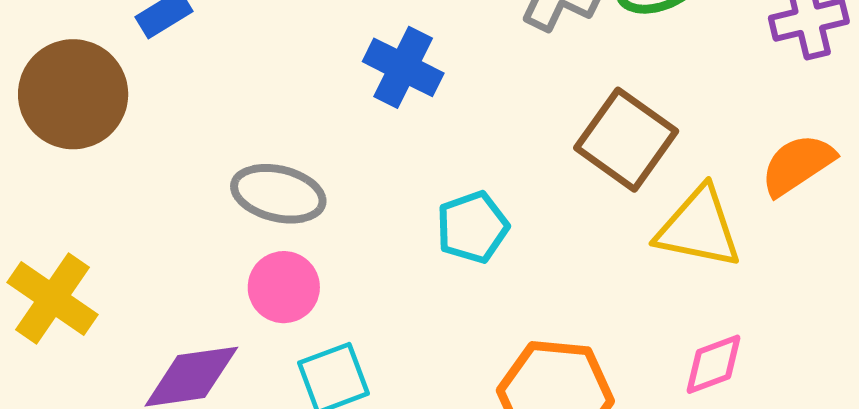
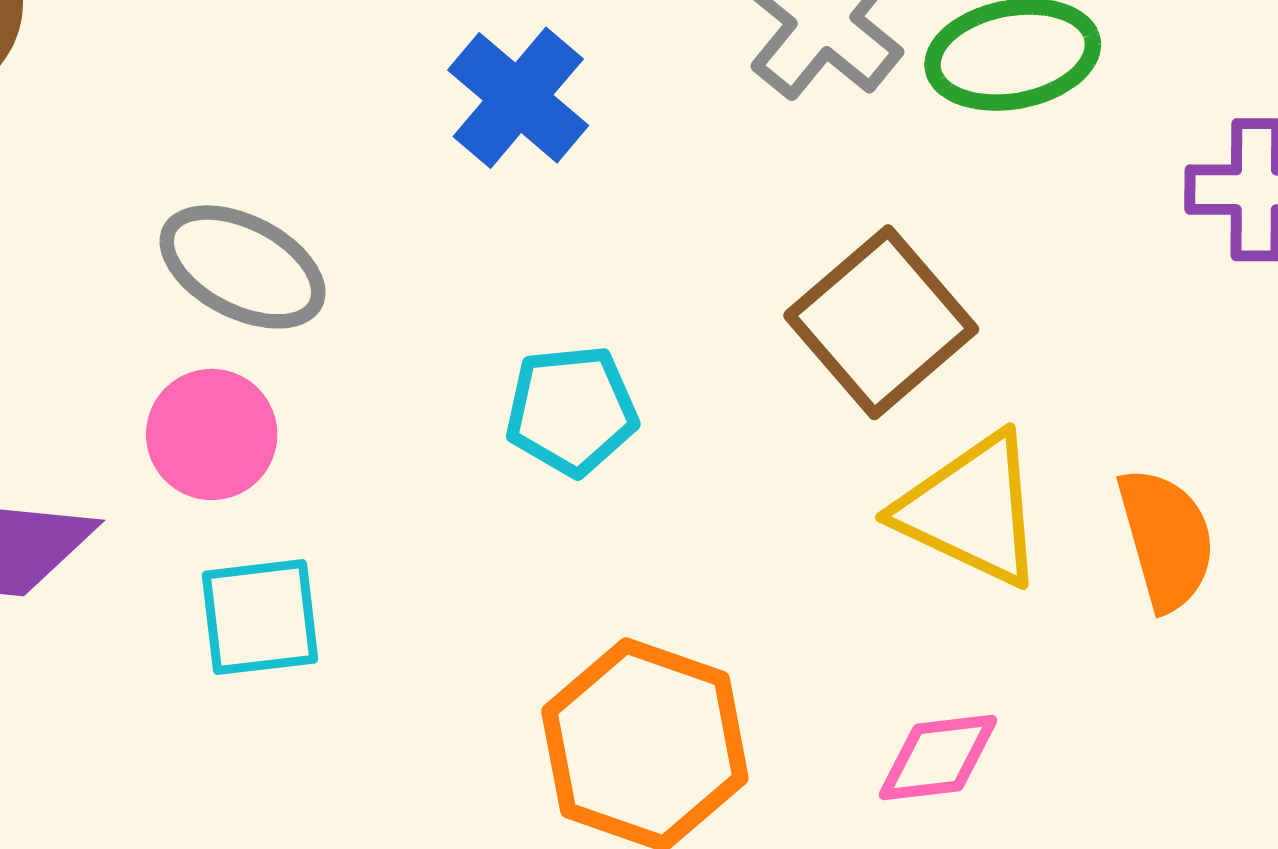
orange semicircle: (798, 165) -> (1166, 539), moved, turned 94

